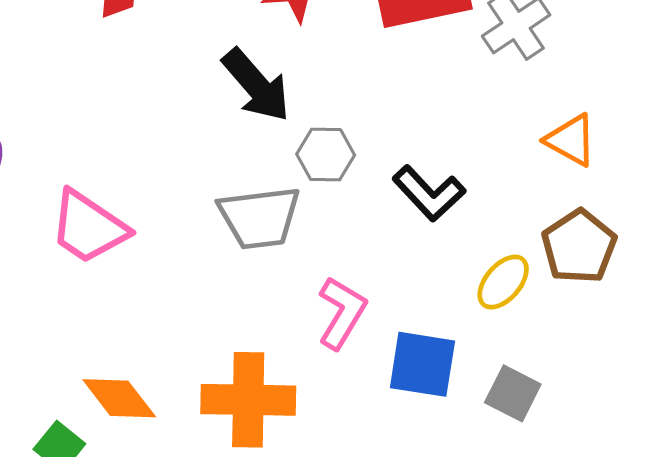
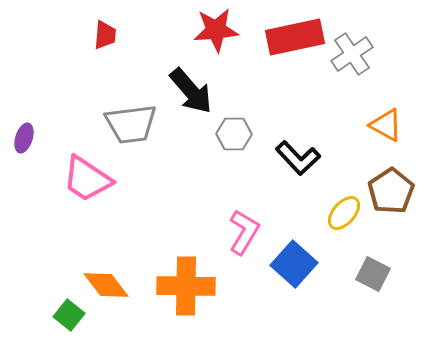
gray trapezoid: (259, 218) -> (131, 124), moved
blue square: (422, 364) -> (294, 264), turned 33
gray square: (513, 393) -> (373, 274), moved

